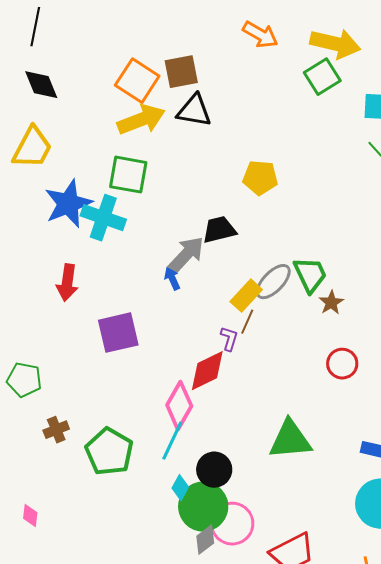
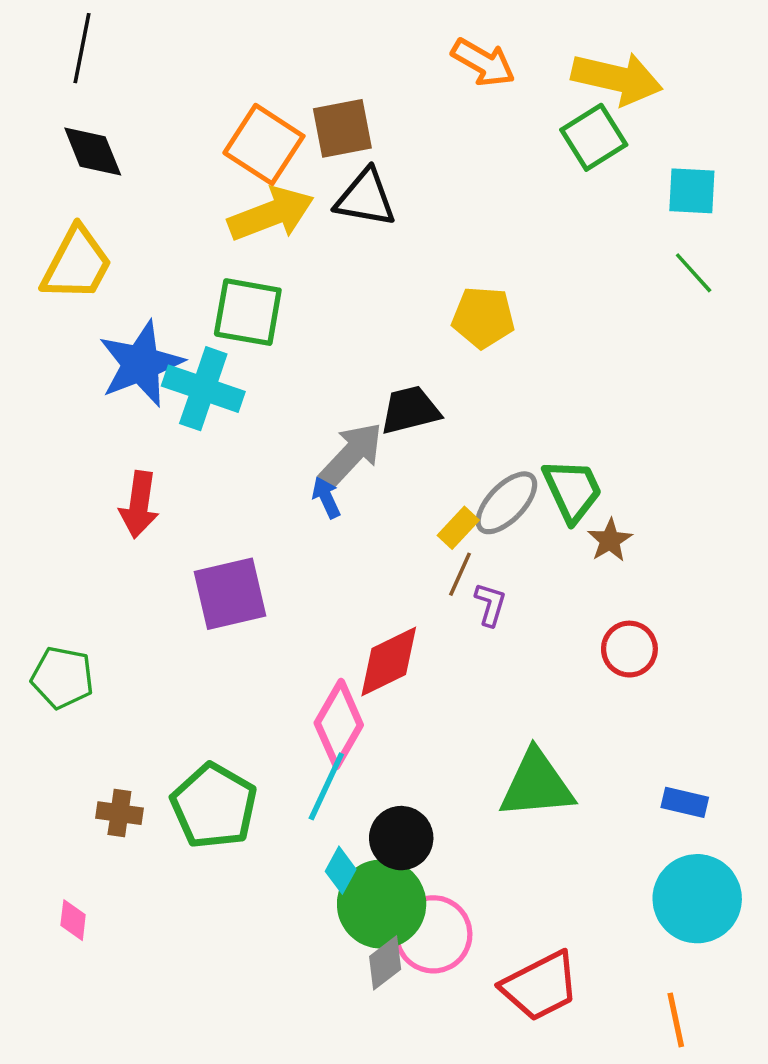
yellow rectangle: (246, 296) -> (458, 528), size x0.7
purple L-shape: (229, 339) -> (490, 604), moved
brown cross: (56, 430) -> (119, 813), moved, turned 30

